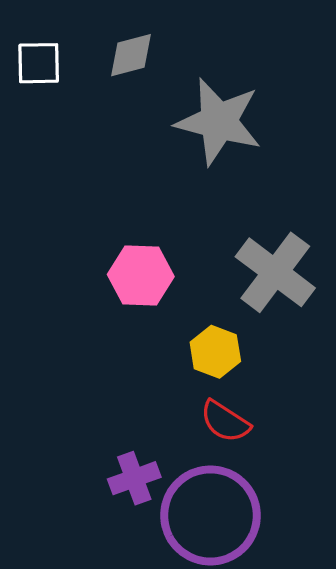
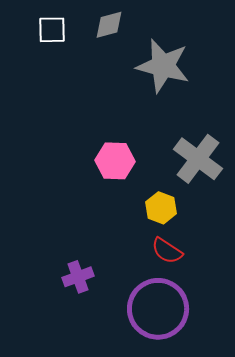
purple cross: (134, 478) -> (78, 277), moved

